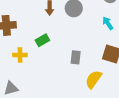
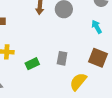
green rectangle: (42, 40) -> (32, 64), moved

